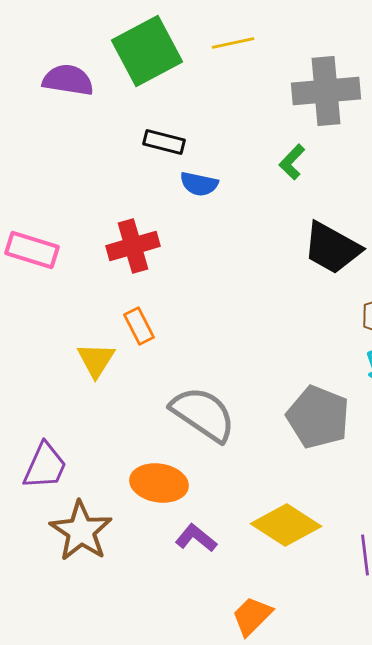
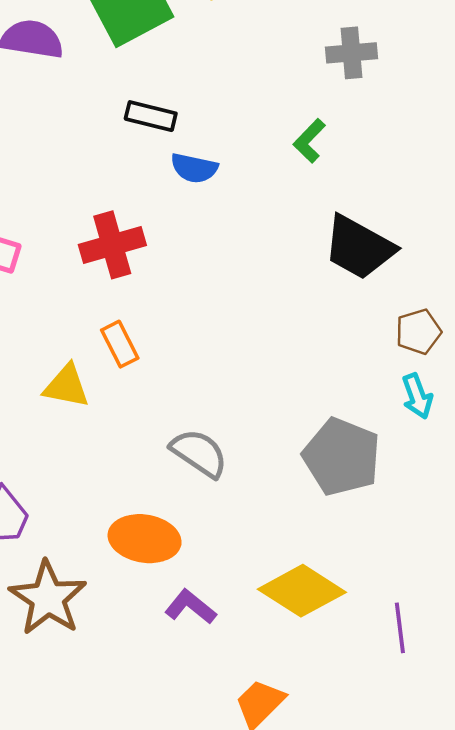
gray cross: (326, 91) -> (351, 53), size x0.6
yellow triangle: (96, 360) -> (66, 386), turned -51
gray semicircle: (203, 414) -> (199, 453), size x0.7

